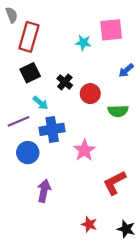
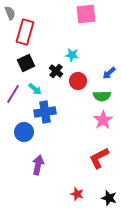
pink square: (111, 30) -> (86, 14), moved
cyan star: (83, 43) -> (72, 55), moved
blue arrow: (126, 70) -> (109, 73), moved
purple line: (19, 121) -> (13, 94), moved, turned -36
pink star: (84, 150) -> (103, 120), moved

